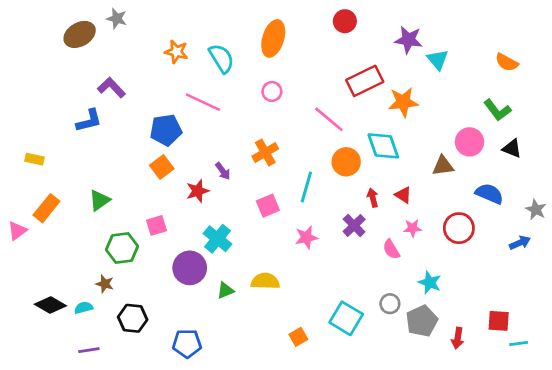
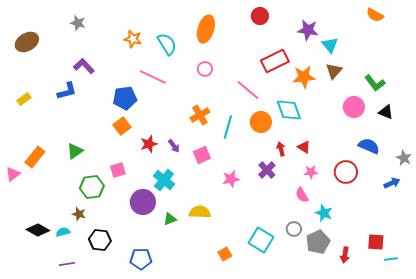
gray star: (117, 19) -> (78, 23), moved
brown ellipse: (80, 34) -> (27, 42), moved
orange semicircle: (507, 62) -> (375, 15), moved
yellow rectangle: (34, 159) -> (24, 99), moved, turned -48
brown triangle: (443, 166) -> (334, 71), moved, turned -42
purple arrow: (223, 171) -> (174, 146), moved
cyan line: (306, 187) -> (228, 127), moved
pink semicircle: (391, 249) -> (302, 195), moved

